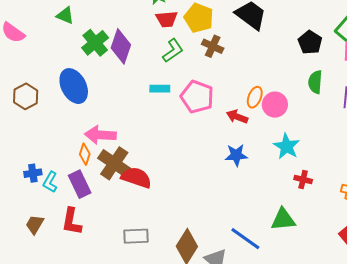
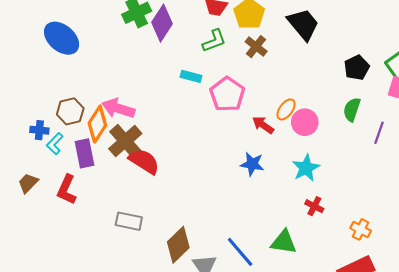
blue ellipse: (74, 86) -> (62, 38), moved, turned -36
brown hexagon: (26, 96) -> (70, 111), moved
orange diamond: (85, 154) -> (97, 124), size x1.6

